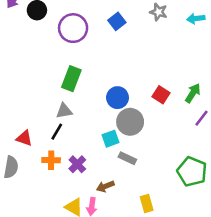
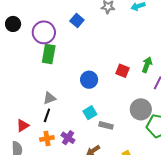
green rectangle: (71, 79) -> (49, 54), moved
gray circle: (130, 122) -> (141, 109), moved
red triangle: (24, 138) -> (23, 126), turned -40

